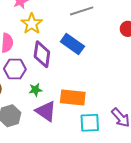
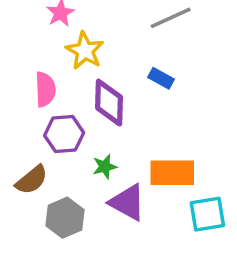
blue rectangle: (72, 44) -> (161, 78), size x0.6

